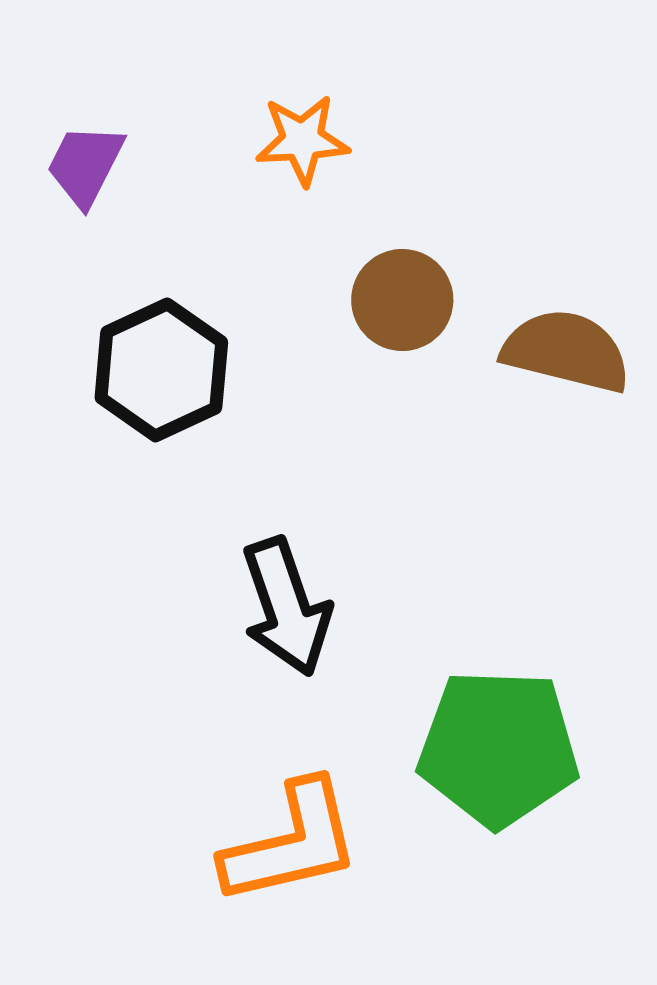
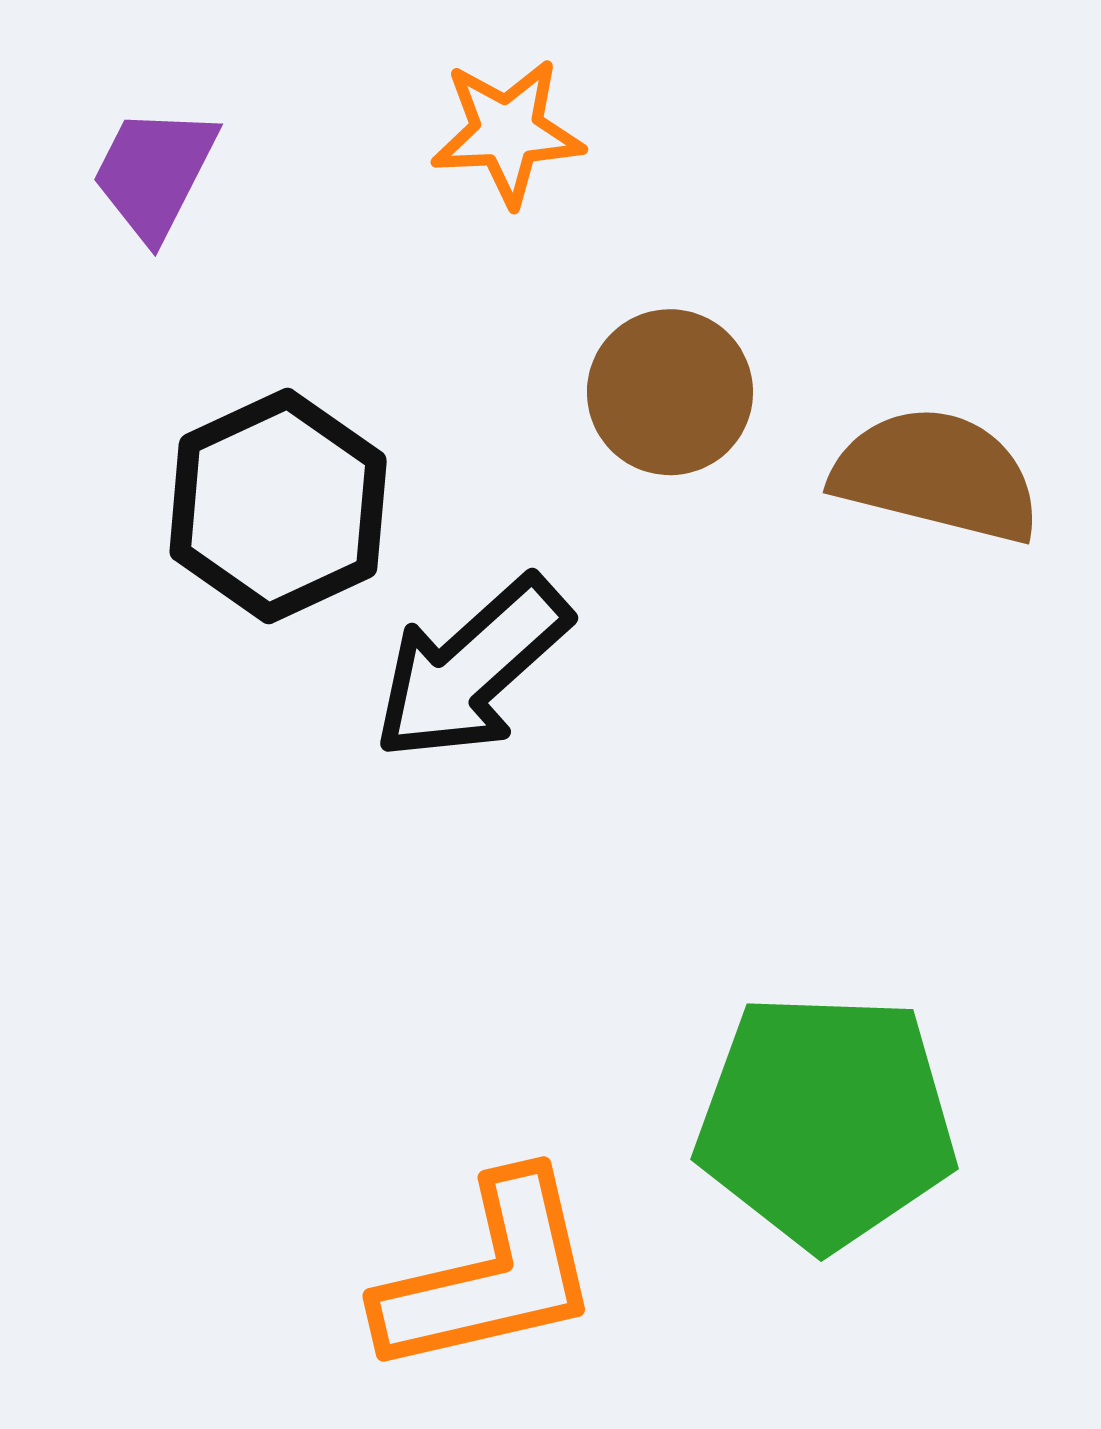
black arrow: (286, 607) -> (472, 669), moved, turned 67

